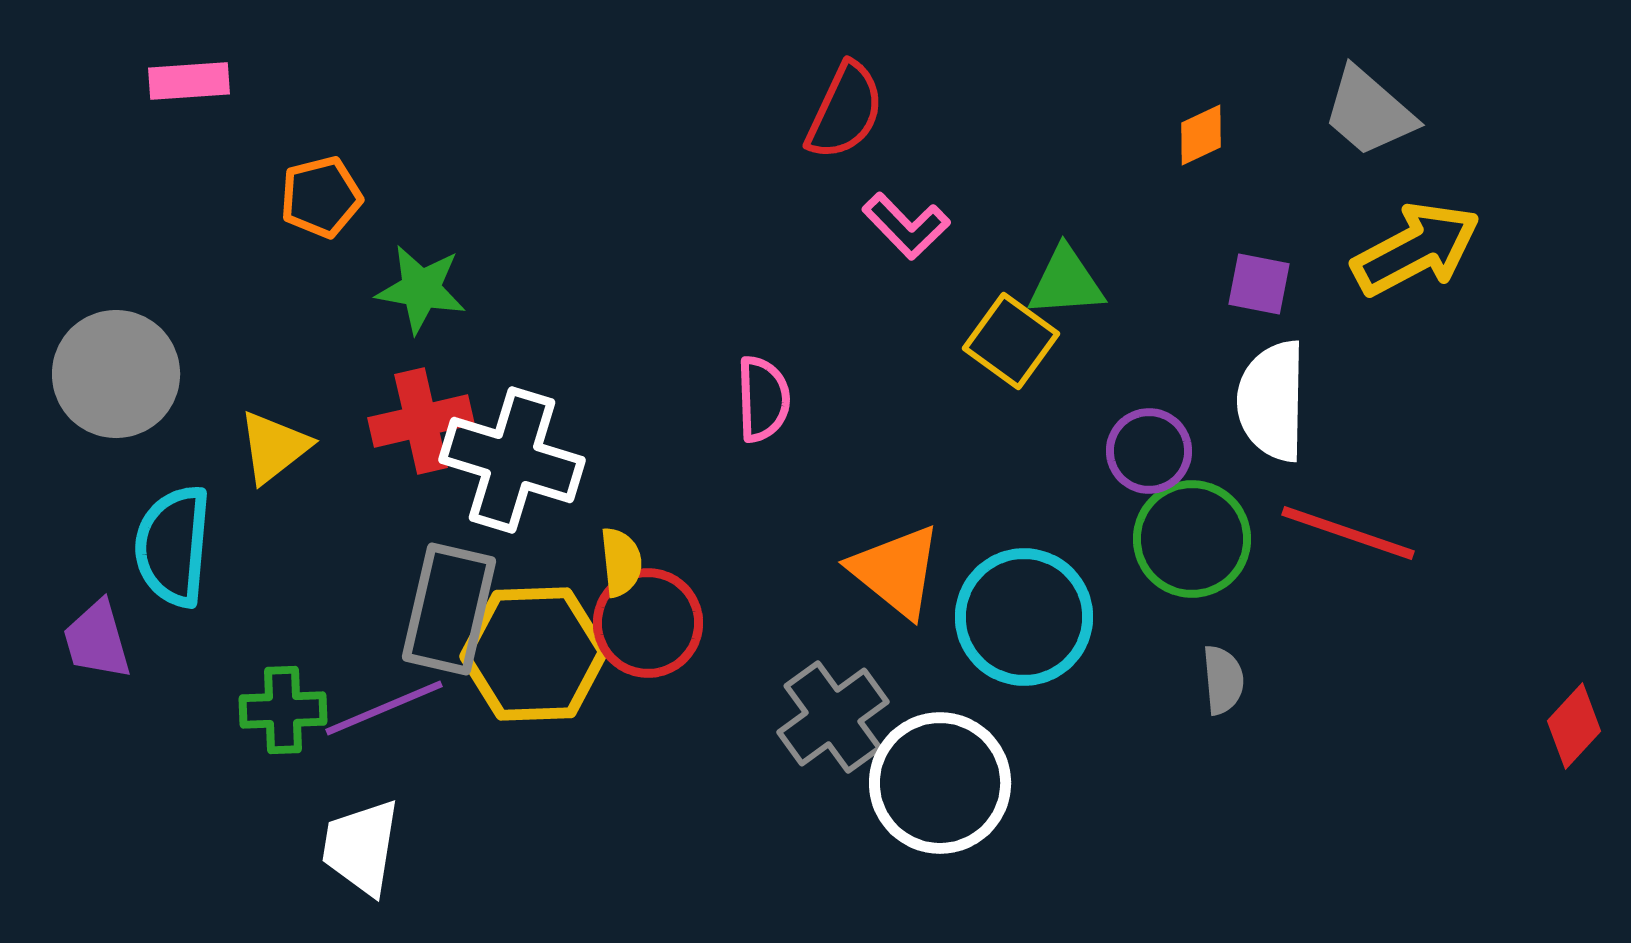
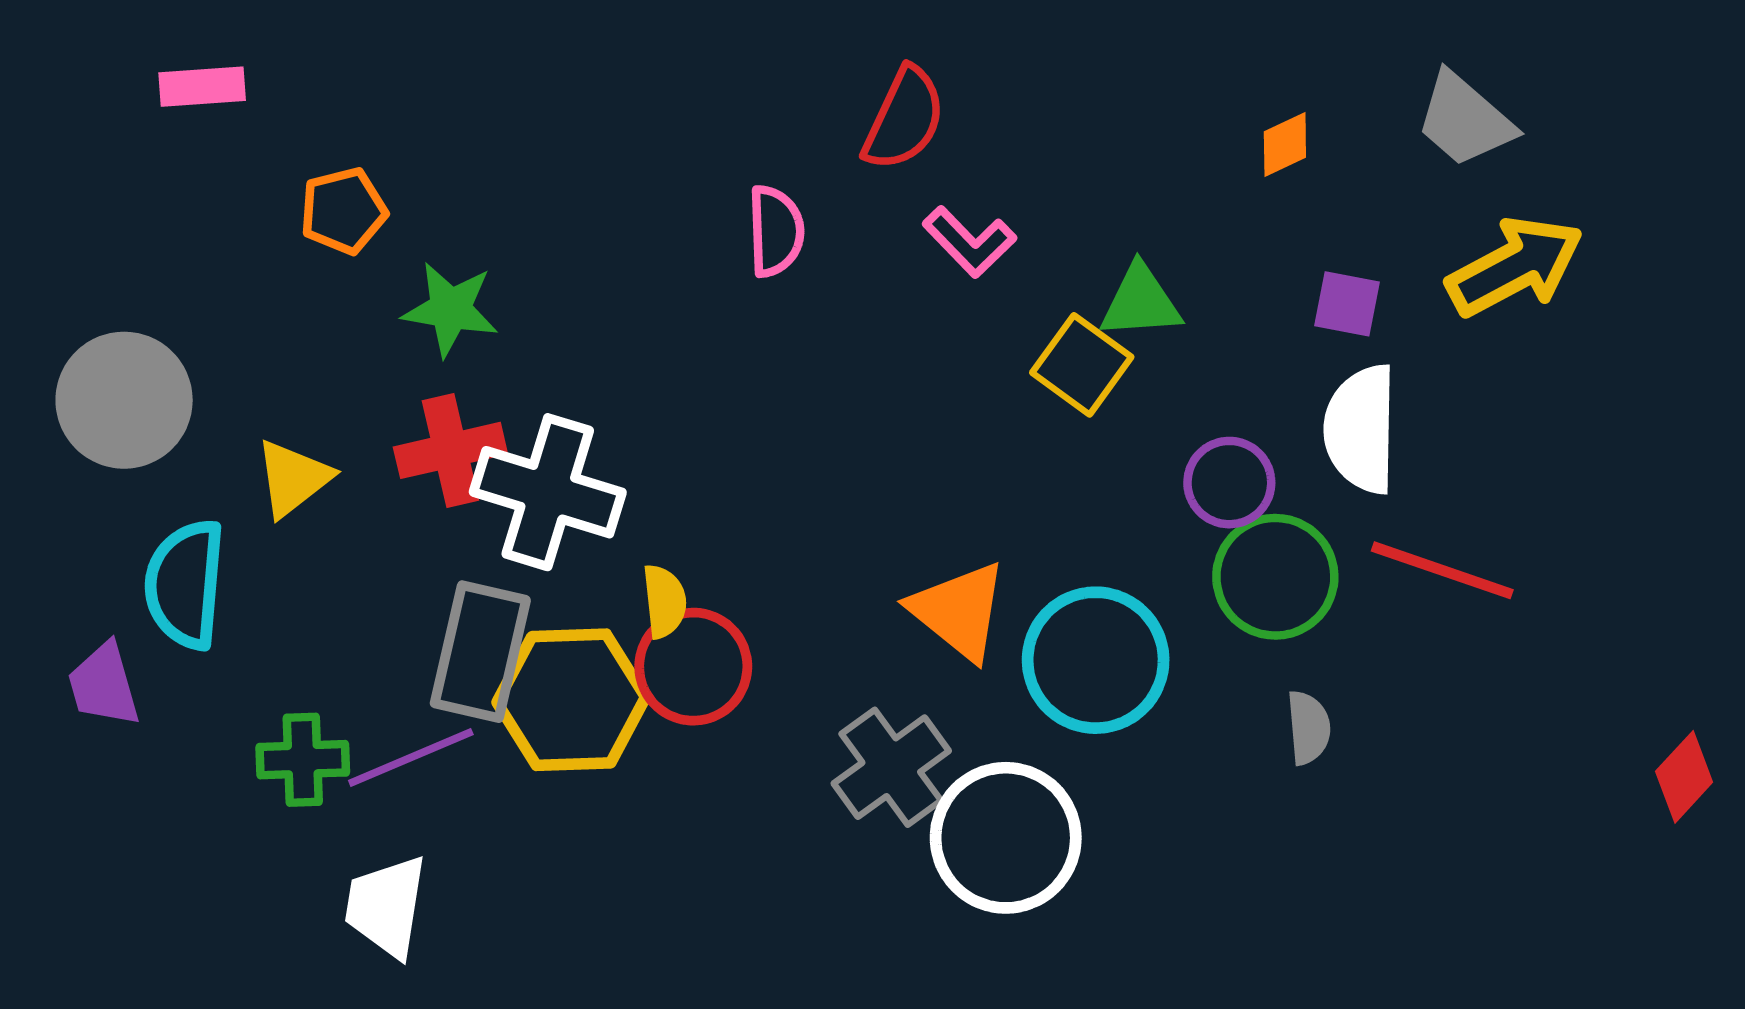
pink semicircle: (763, 399) -> (776, 231), moved

